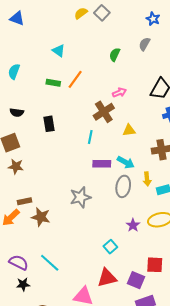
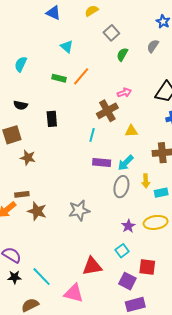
gray square: (102, 13) -> (111, 33), moved
blue triangle: (17, 18) -> (53, 13), moved
cyan arrow: (126, 162) -> (126, 163), turned 102
brown star: (16, 166) -> (28, 158), moved
gray star: (80, 197) -> (79, 210), moved
cyan square: (110, 247) -> (122, 251), moved
cyan line: (50, 263) -> (42, 277), moved
red triangle: (107, 278) -> (92, 266), moved

